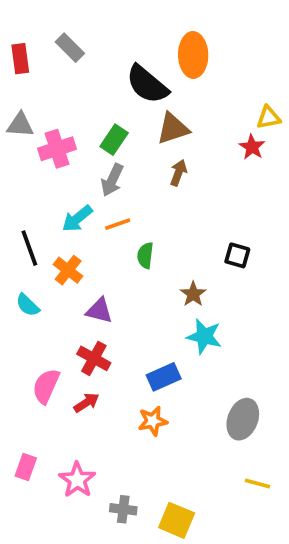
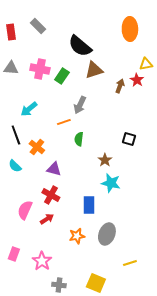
orange ellipse: (193, 55) -> (130, 29), moved
pink cross: (57, 149) -> (40, 69), moved, turned 30
brown arrow: (178, 173) -> (120, 86), moved
gray arrow: (112, 180) -> (80, 105), moved
cyan arrow: (77, 219) -> (29, 109), moved
blue rectangle: (164, 377) -> (89, 205), turned -66
gray ellipse: (243, 419) -> (107, 234), moved
orange star: (153, 421) -> (77, 236), moved
yellow line: (258, 484) -> (130, 263), moved, turned -32
gray cross: (123, 509) -> (59, 285), moved

